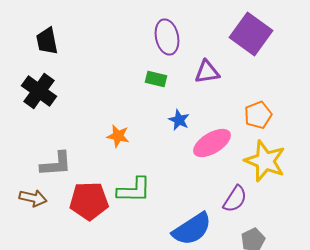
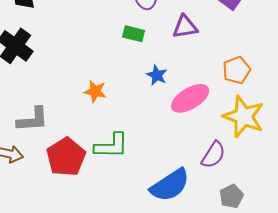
red pentagon: (89, 201) -> (66, 157), turned -30

